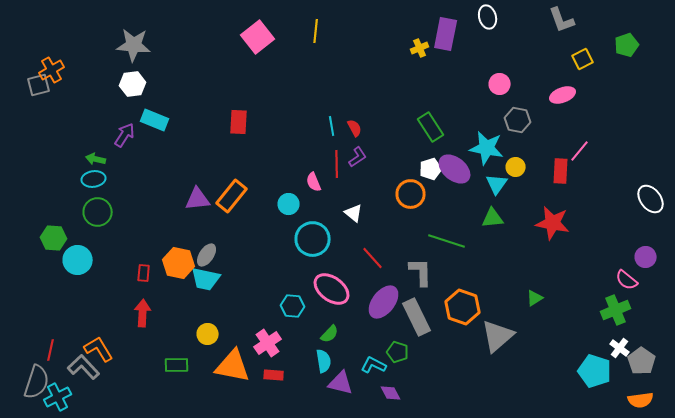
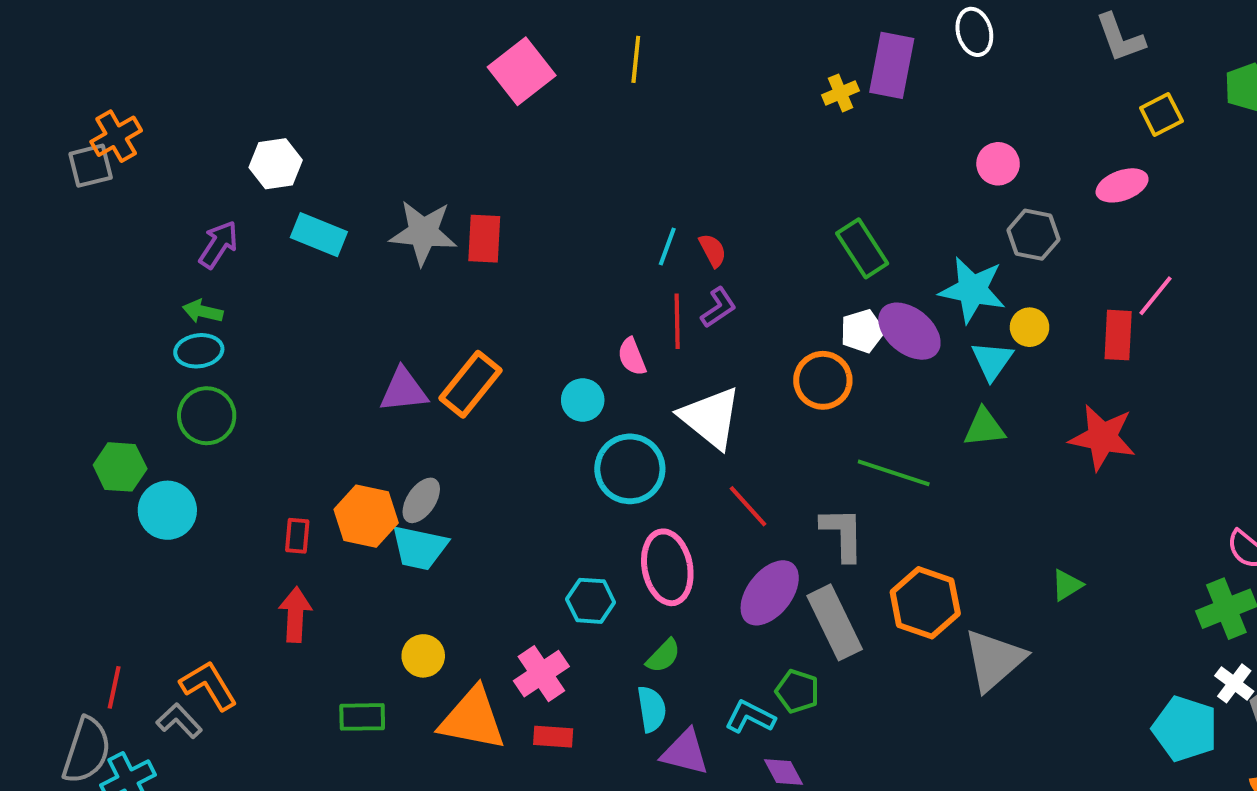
gray star: (134, 45) -> (423, 233), moved
cyan line: (332, 126) -> (667, 246), turned 30
purple arrow: (125, 135) -> (219, 244), moved
white triangle: (354, 213) -> (711, 418), size x1.8
pink ellipse: (332, 289) -> (667, 567), turned 42
gray L-shape: (84, 367) -> (179, 721), size x0.7

